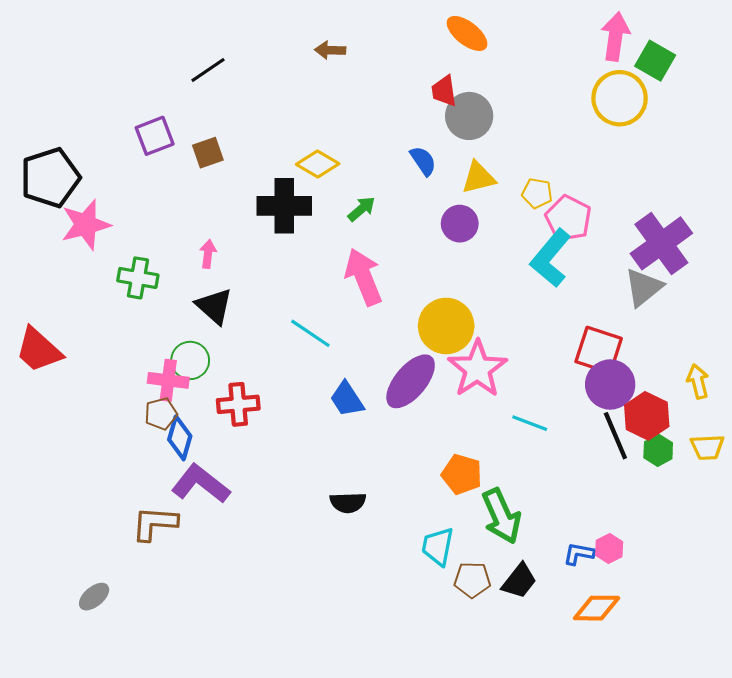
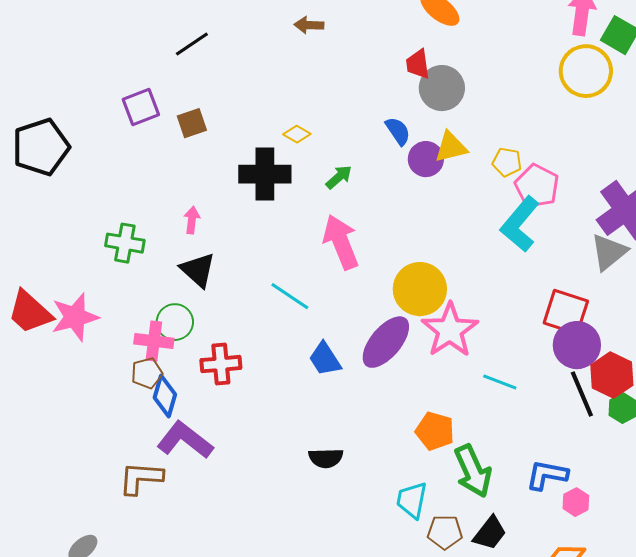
yellow diamond: (318, 164) -> (297, 134), size x0.7
purple circle: (460, 224) -> (426, 159), moved
pink star: (86, 225) -> (75, 317), moved
blue L-shape: (579, 554) -> (547, 475), moved, size x1.4

